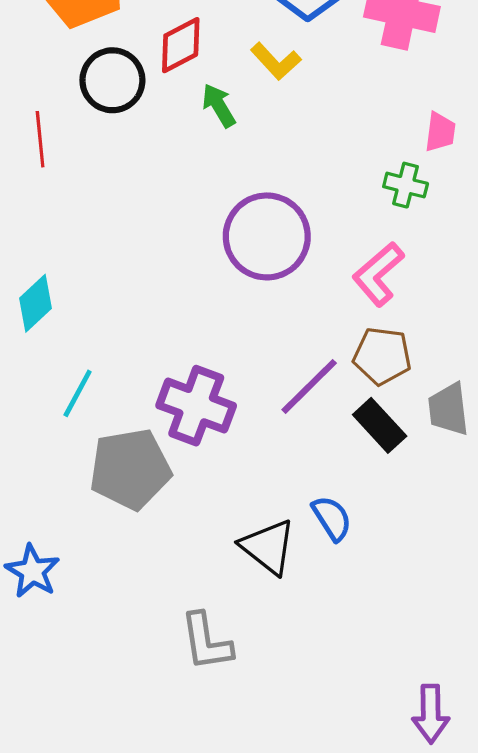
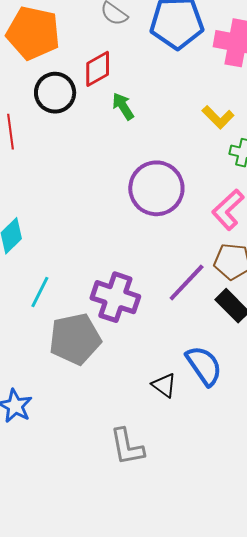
yellow L-shape: (276, 61) -> (218, 117), moved
blue semicircle: (332, 518) -> (204, 366), size x1.4
black triangle: (268, 547) -> (164, 385), size x0.7

